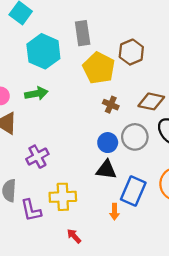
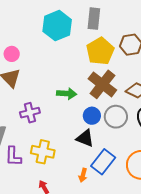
green arrow: (36, 94) -> (67, 94), moved
brown cross: (111, 105) -> (102, 84), size x2.0

